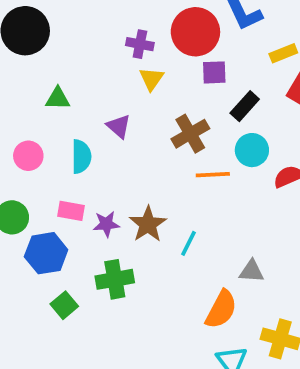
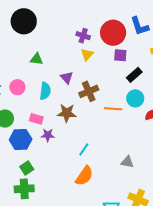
brown cross: (190, 134) -> (89, 91), moved
purple star: (106, 224) -> (48, 135), moved
brown star: (148, 224) -> (67, 113), moved, turned 30
cyan line: (189, 243) -> (84, 149), moved
green cross: (115, 279) -> (24, 189), moved
orange semicircle: (221, 309) -> (84, 176), moved

